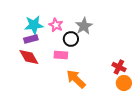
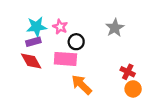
gray star: (84, 26) -> (115, 28), moved
pink rectangle: (61, 55) -> (65, 59), size x1.5

